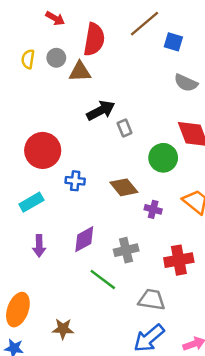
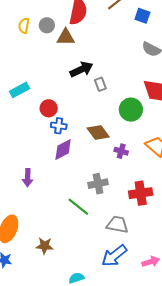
red circle: (43, 150) -> (49, 108), moved, size x0.6
cyan rectangle: (31, 202) -> (20, 90), moved
purple diamond: (84, 239) -> (63, 150), moved

